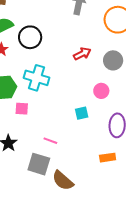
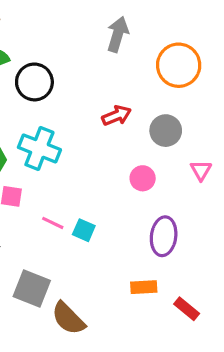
cyan square: (82, 113) -> (84, 230), moved, turned 32
pink line: (50, 141) -> (53, 223), moved

